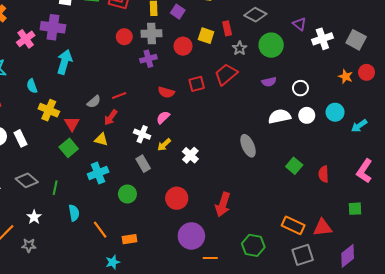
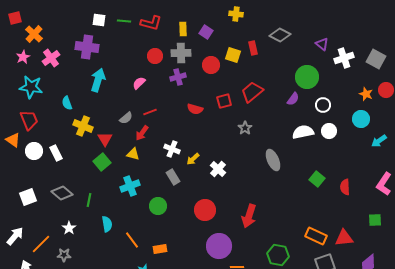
pink cross: (26, 39) -> (51, 58), moved
green circle: (271, 45) -> (307, 77), moved
gray star: (240, 48) -> (245, 128), moved
purple semicircle: (269, 82) -> (293, 99), turned -40
cyan circle: (335, 112) -> (361, 119), moved
pink semicircle: (163, 117) -> (139, 83), moved

